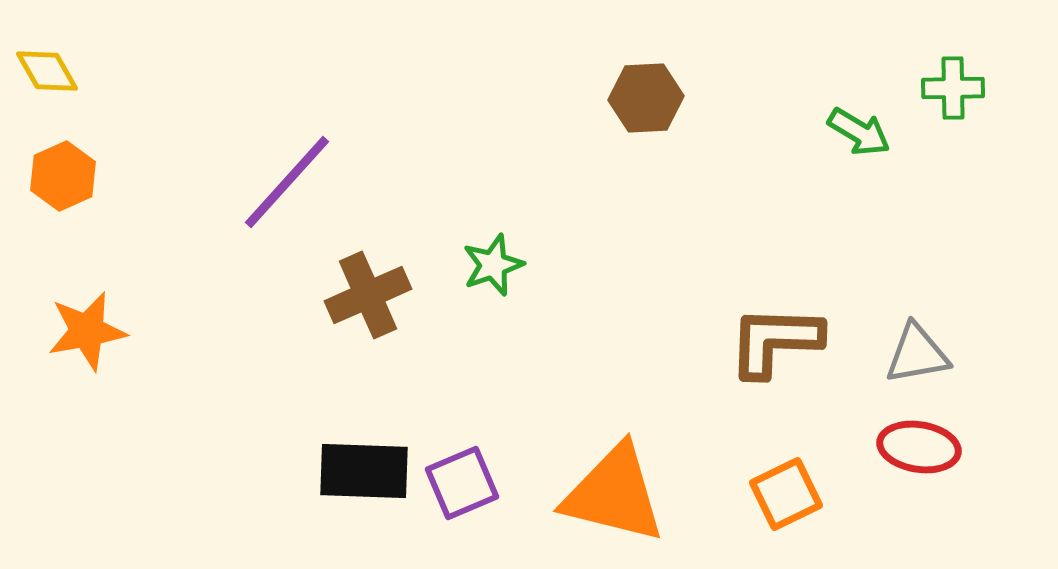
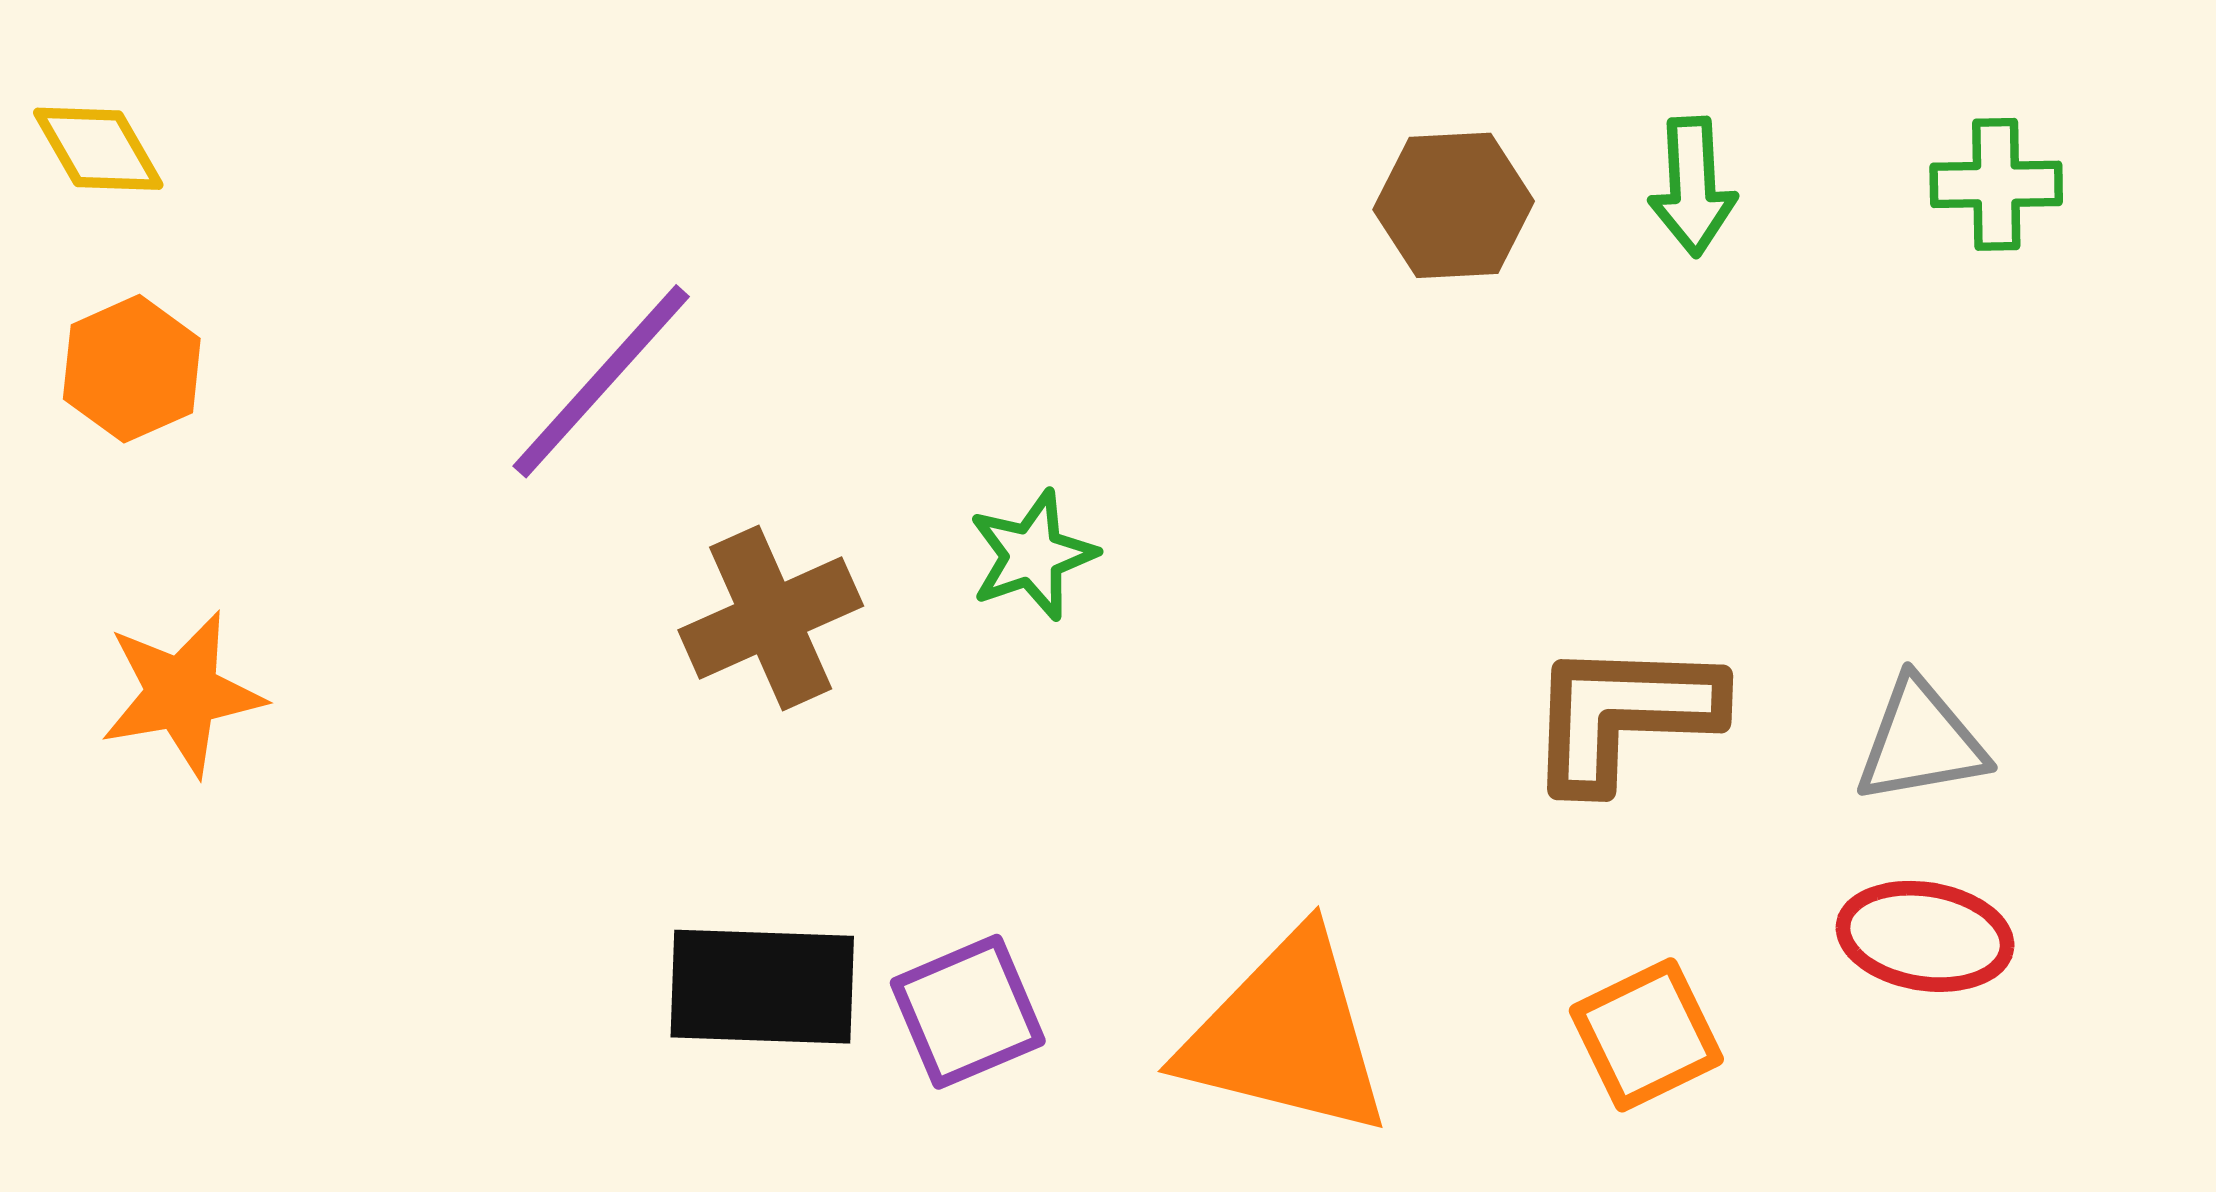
brown hexagon: (646, 98) -> (1454, 205), moved
green arrow: (859, 132) -> (1692, 186), moved, turned 56

